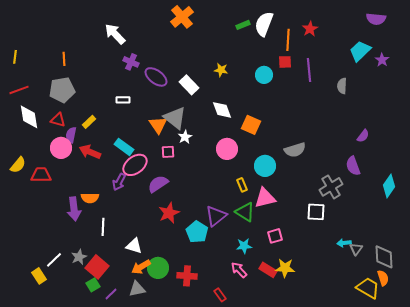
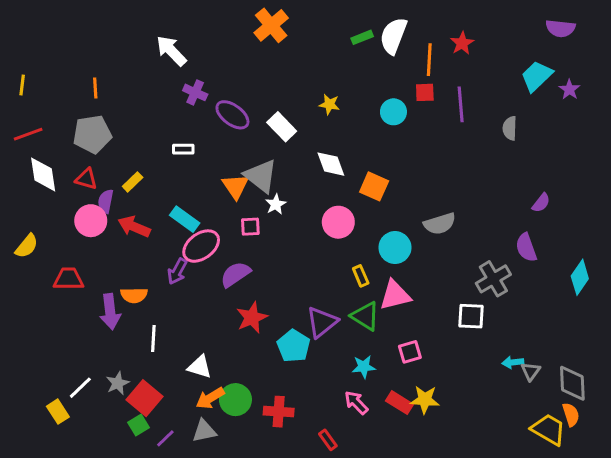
red trapezoid: (41, 175) -> (68, 279), moved

